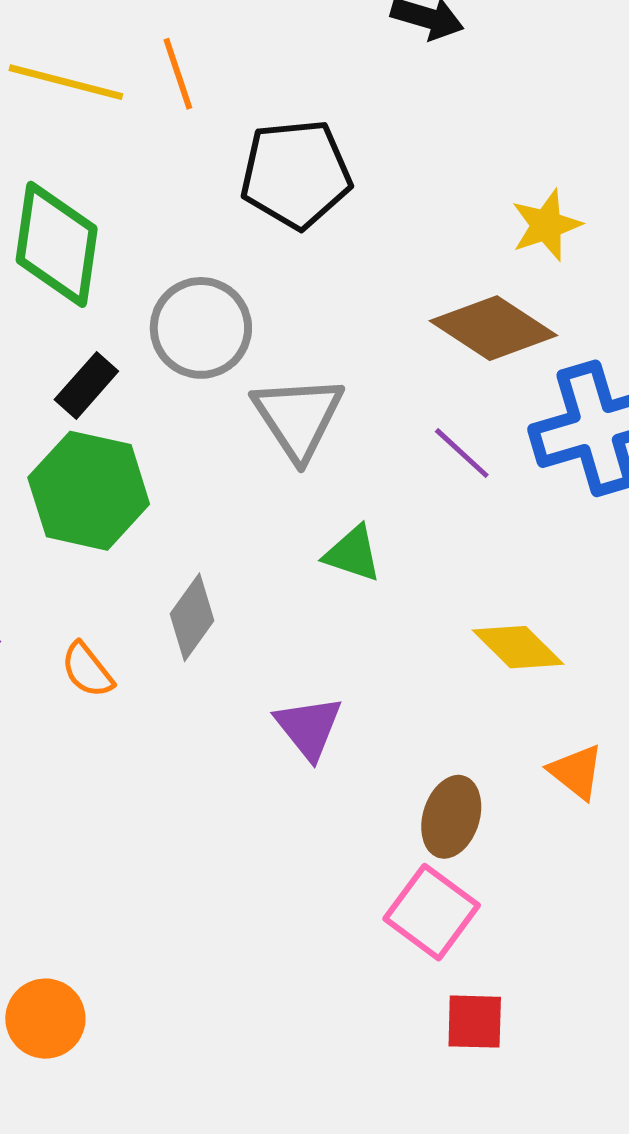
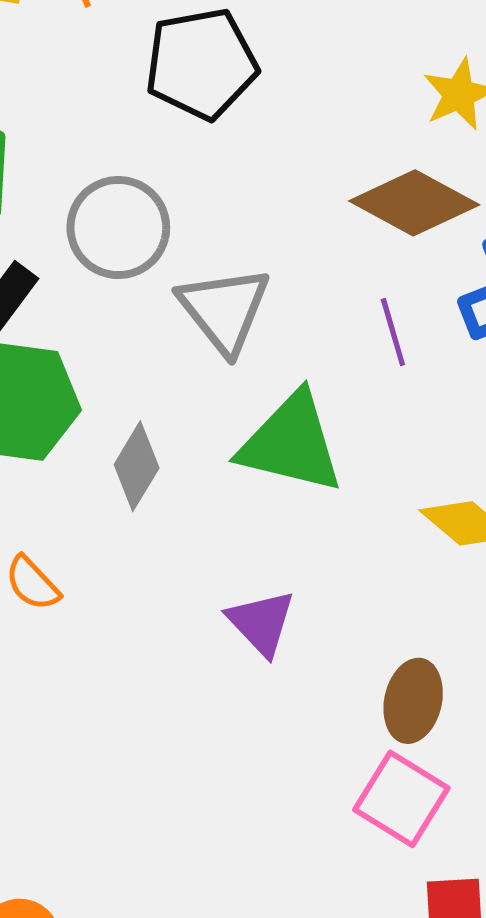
purple line: (462, 453) -> (393, 332), turned 36
green triangle: (353, 554) -> (291, 443), size x1.8
gray diamond: (192, 617) -> (137, 466), moved

